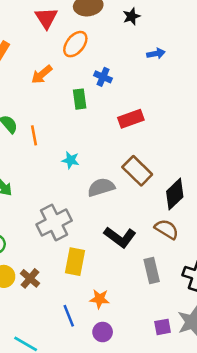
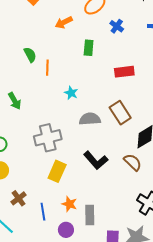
blue cross: (103, 77) -> (117, 26), moved
gray rectangle: (152, 271) -> (90, 215), moved
brown cross: (30, 278) -> (19, 198), moved

